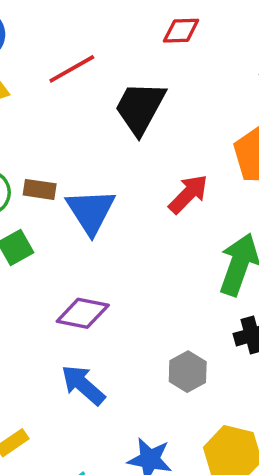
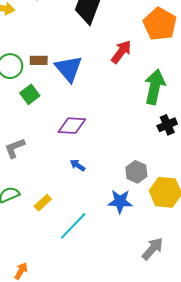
gray hexagon: (188, 372) -> (136, 172), moved
blue arrow: (83, 385) -> (78, 165), size x0.6

